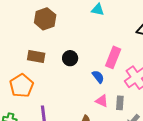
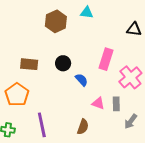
brown hexagon: (45, 19) -> (56, 21), moved
blue semicircle: (98, 77) -> (82, 80), moved

